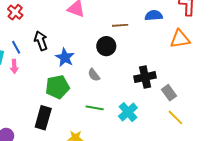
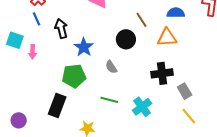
brown line: (120, 25) -> (142, 20), turned 56
orange triangle: (180, 39) -> (167, 38), moved
blue line: (16, 47) -> (36, 19), moved

